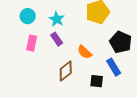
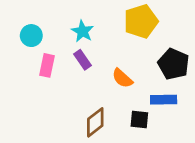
cyan circle: (28, 16) -> (31, 36), moved
blue rectangle: (114, 67) -> (164, 100), turned -60
brown diamond: (66, 71) -> (95, 122), moved

